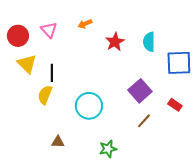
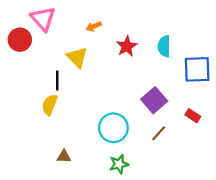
pink triangle: (49, 30) -> (43, 19), moved, size x1.4
yellow triangle: (27, 64) -> (77, 57), moved
cyan circle: (89, 106) -> (113, 128), moved

